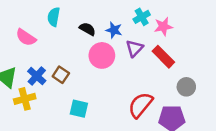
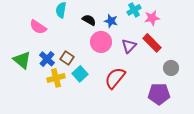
purple triangle: (134, 48) -> (129, 46), moved
yellow cross: (25, 99) -> (56, 78), moved
red semicircle: (140, 105) -> (115, 78), moved
cyan square: (79, 109) -> (80, 74), moved, turned 35

